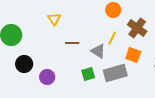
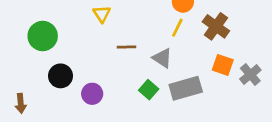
yellow line: (112, 38) -> (177, 28), moved
orange square: (133, 55) -> (223, 65), moved
green square: (88, 74) -> (149, 90), turned -32

